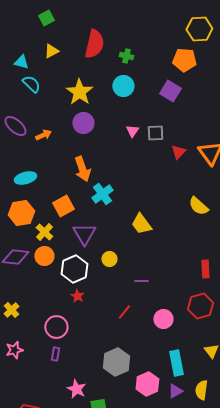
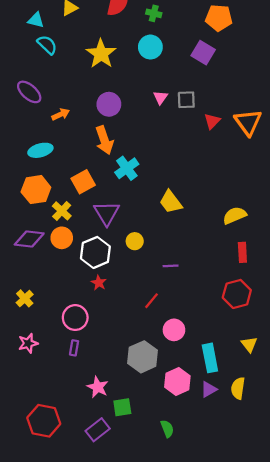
purple circle: (83, 123) -> (109, 104), moved
orange arrow: (43, 135) -> (61, 114), moved
yellow semicircle: (198, 206) -> (235, 215), moved, turned 115
pink circle: (163, 319) -> (174, 330), moved

